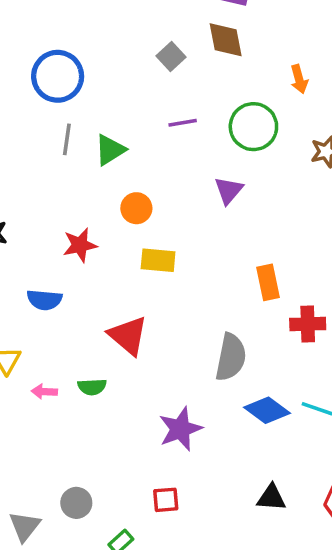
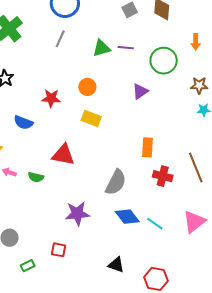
green triangle: (110, 150) -> (101, 48), moved
red triangle: (128, 336) -> (63, 155), turned -45

